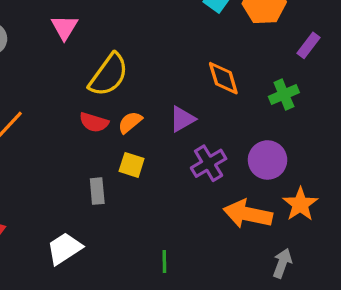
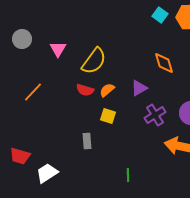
pink triangle: (64, 27) -> (58, 49), moved
gray rectangle: (97, 191) -> (87, 141), moved
white trapezoid: (64, 248) -> (47, 173), moved

